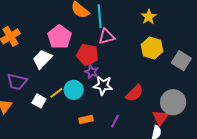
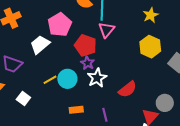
pink triangle: (107, 37) -> (106, 30), turned -42
white star: (103, 85) -> (97, 78), turned 30
white square: (39, 101) -> (23, 99), moved
gray circle: (173, 102) -> (165, 103), size x0.7
purple line: (115, 121) -> (105, 115), turned -48

